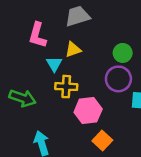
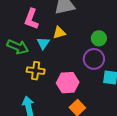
yellow cross: (66, 87) -> (36, 71), moved
green arrow: (23, 98) -> (18, 47), moved

